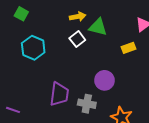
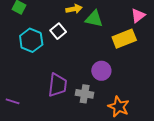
white square: (77, 39) -> (58, 31), moved
yellow rectangle: (128, 48) -> (124, 39), size x1.6

